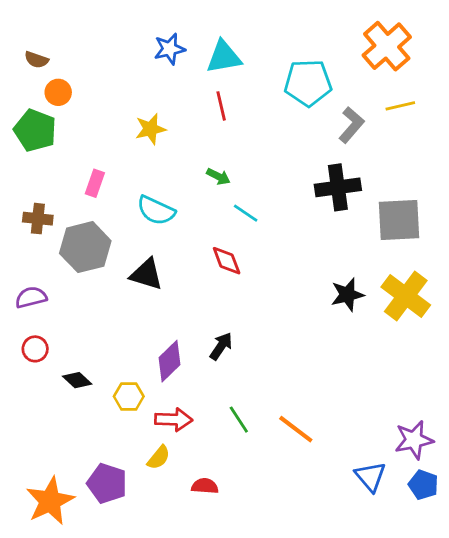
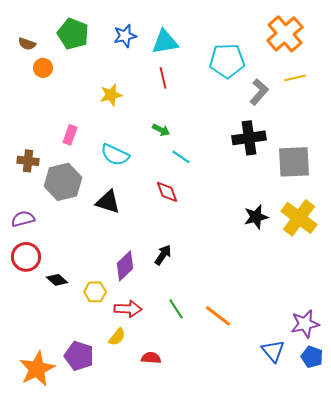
green pentagon: (35, 130) -> (73, 34), moved
red circle: (35, 349) -> (26, 257), size x1.5

